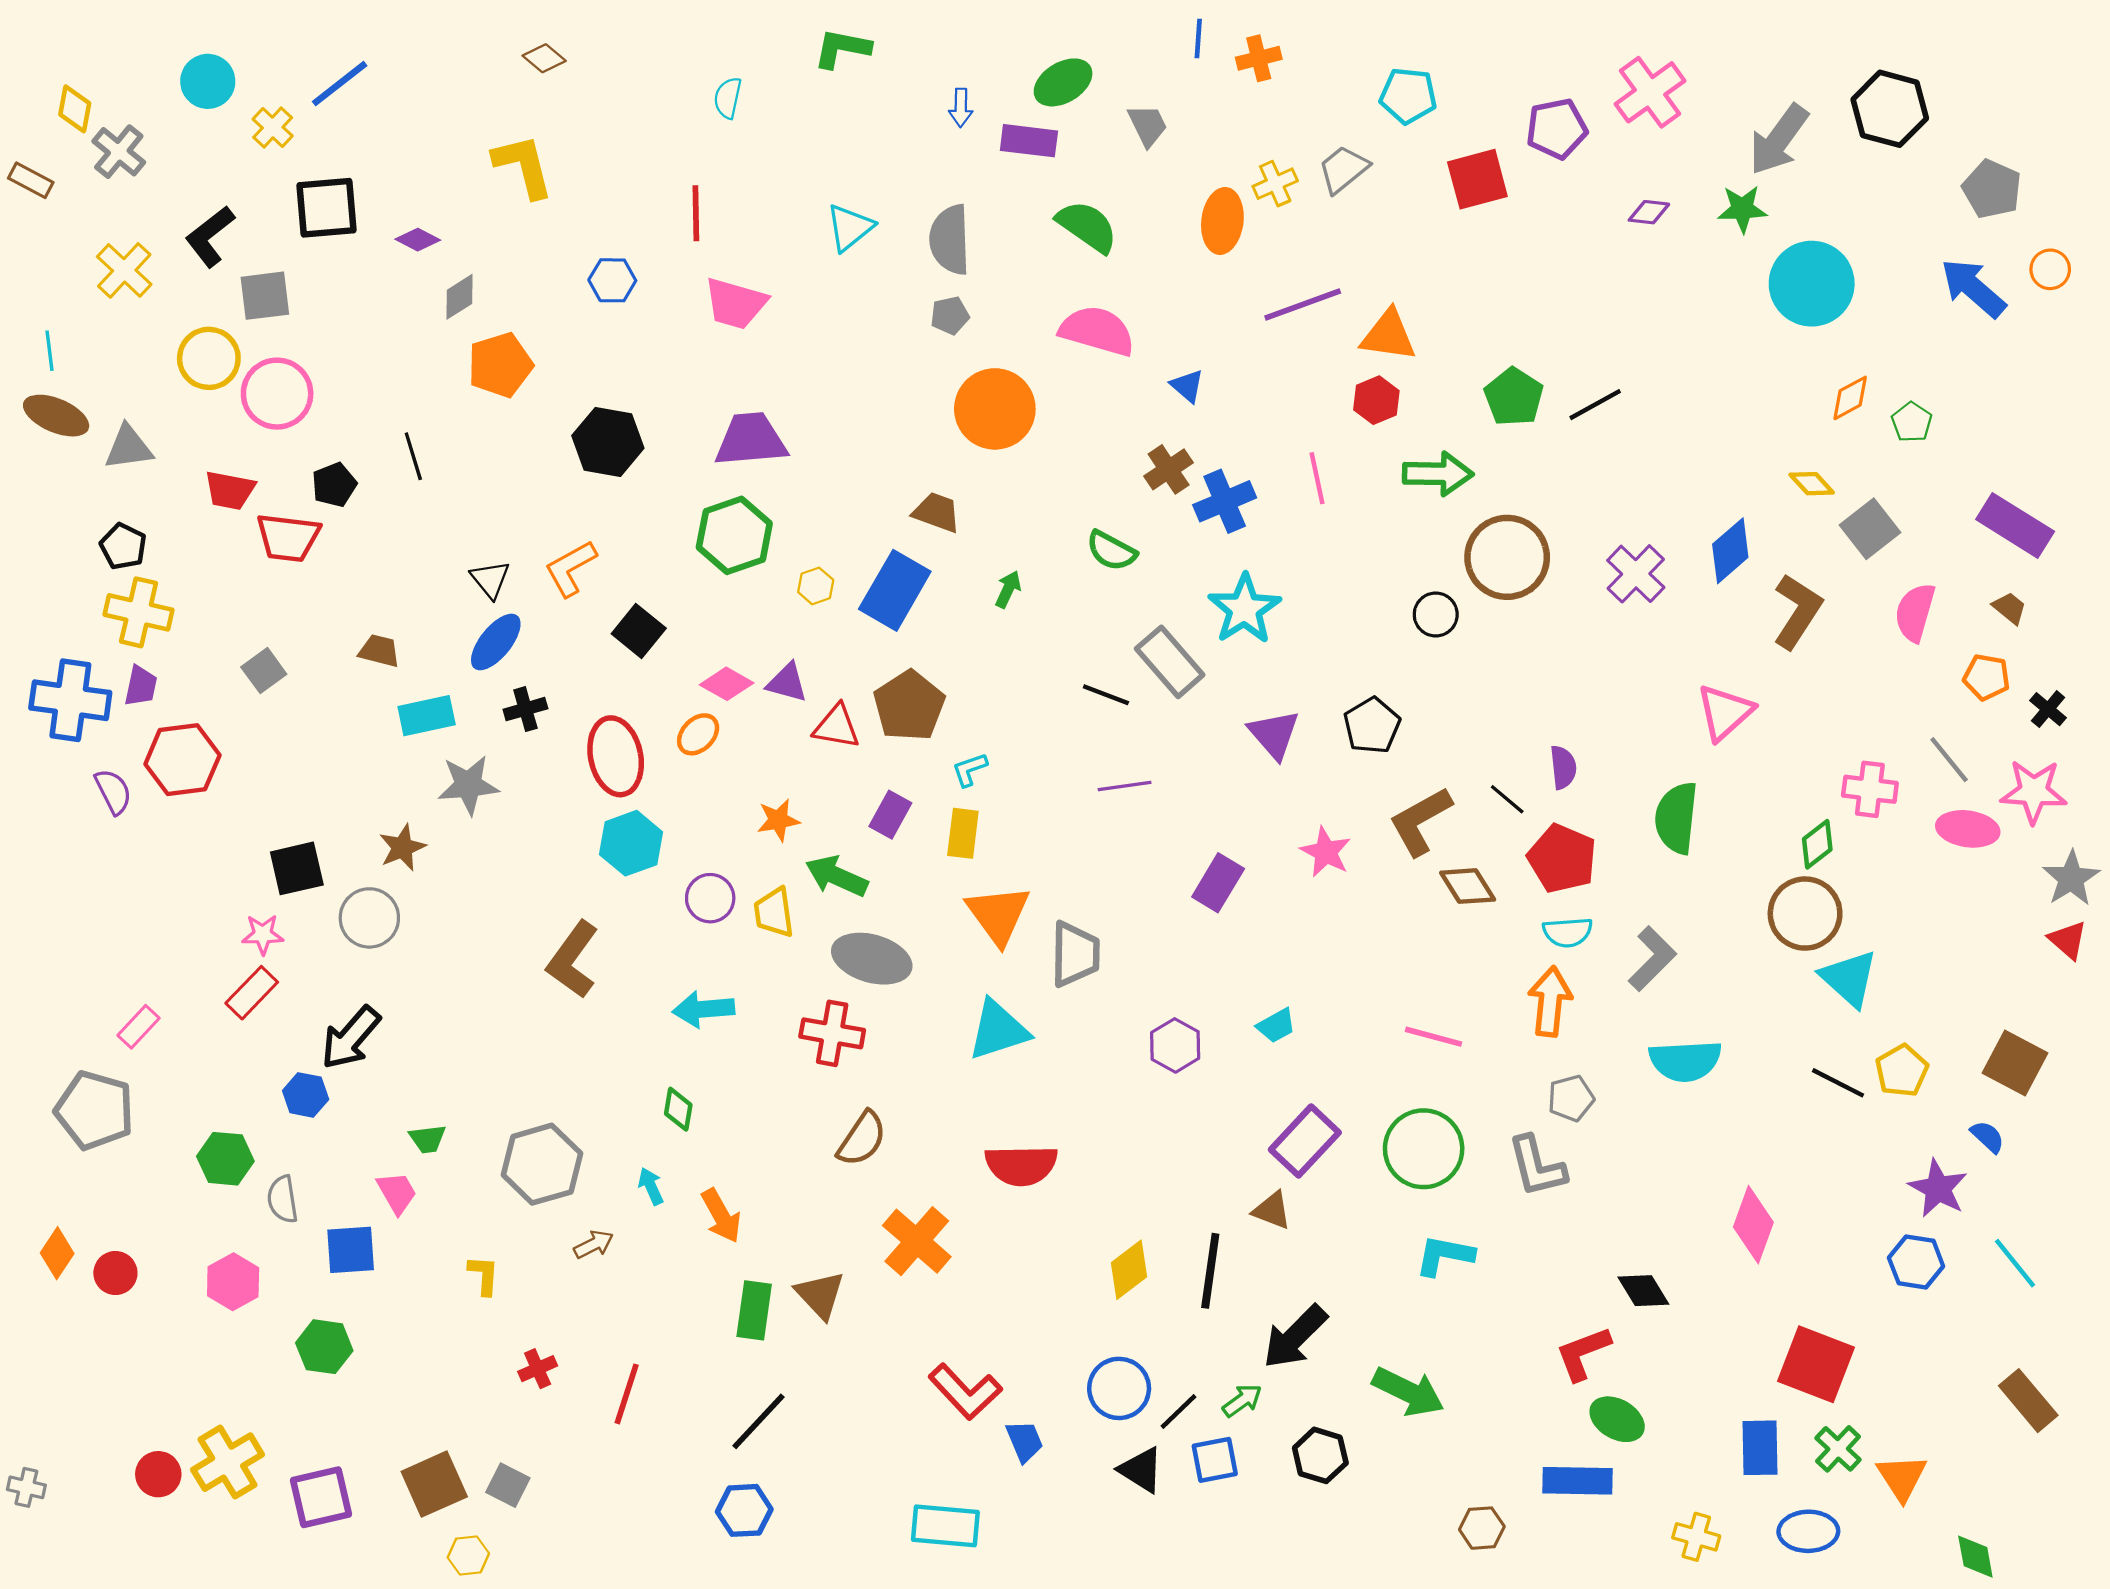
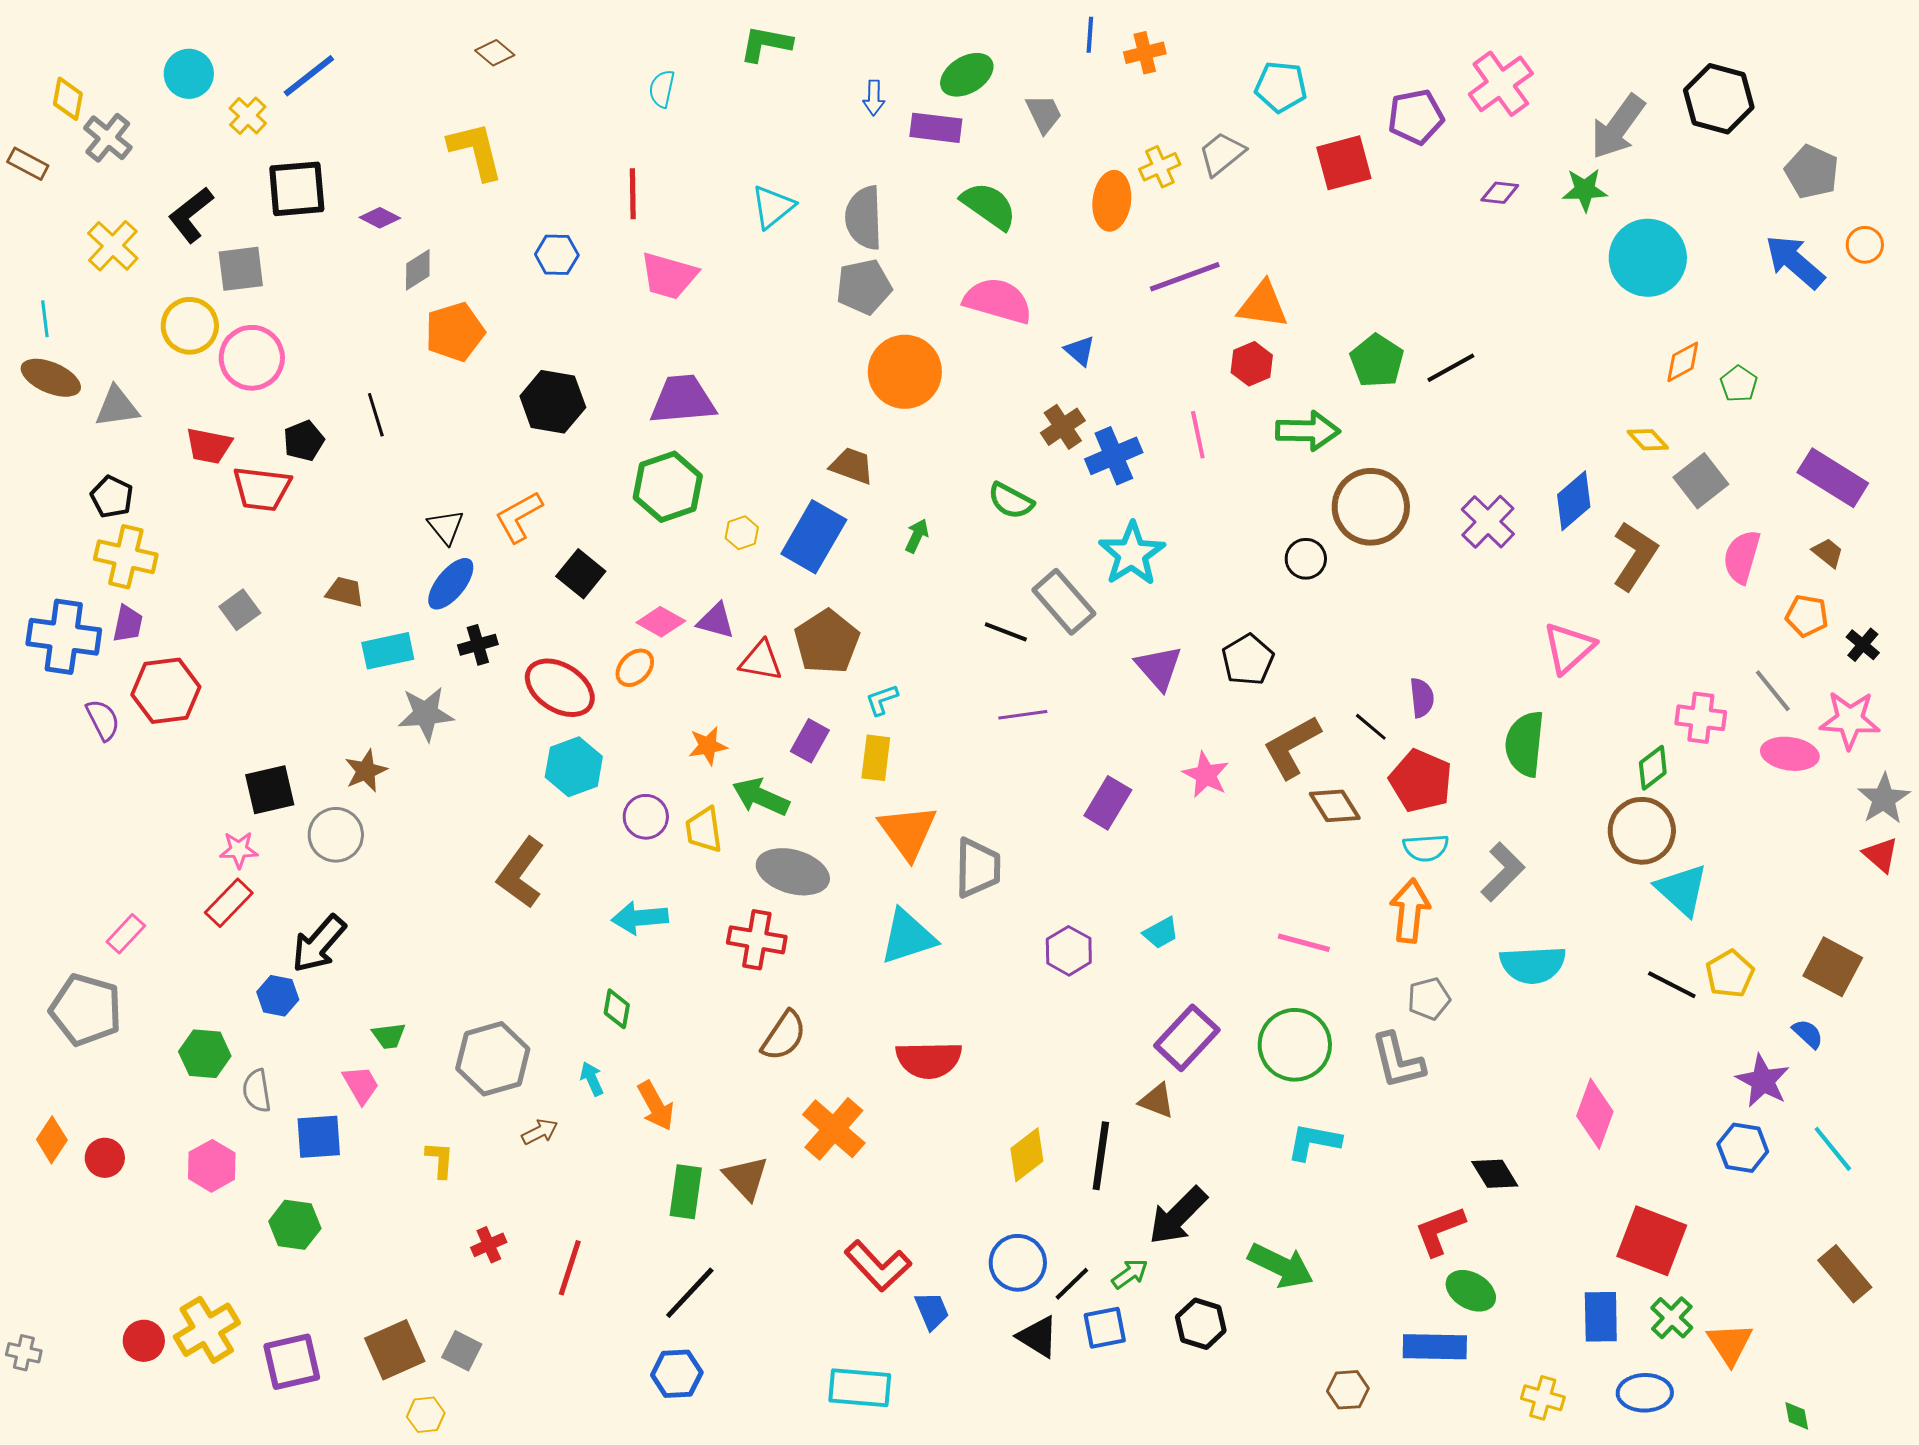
gray pentagon: (950, 316) -> (864, 287), size x1.6
red ellipse: (616, 756) -> (560, 688), turned -46
green diamond: (1975, 1557) -> (1797, 1416), size x0.7

